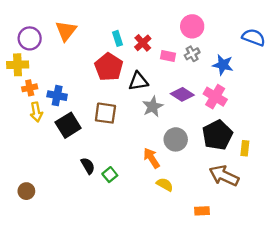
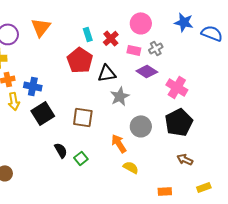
pink circle: (192, 26) -> (141, 23), moved
blue star: (223, 65) -> (184, 22), moved
purple diamond: (182, 94) -> (147, 71), moved
brown square: (105, 113) -> (83, 117), moved
yellow rectangle: (245, 148) -> (204, 187), moved, turned 64
brown arrow: (224, 176) -> (185, 159), size x0.6

